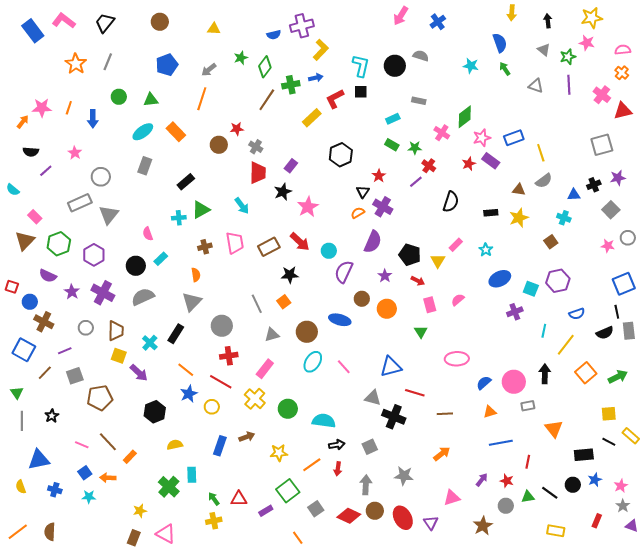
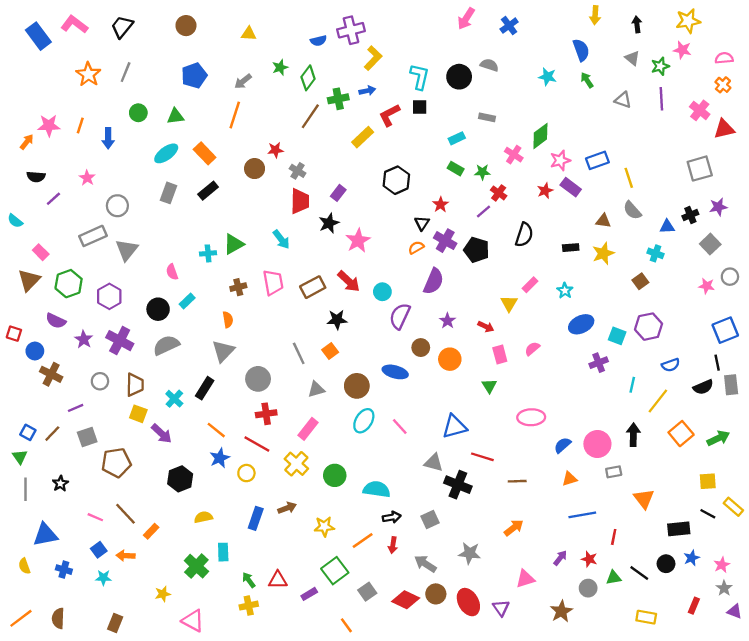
gray semicircle: (544, 181) -> (632, 210), turned 84
black rectangle: (186, 182) -> (208, 191), moved
black pentagon: (410, 255) -> (477, 250), moved
blue square: (24, 350) -> (28, 432), moved, size x0.6
gray arrow: (366, 485) -> (425, 564), turned -60
brown rectangle: (134, 538) -> (115, 623), moved

